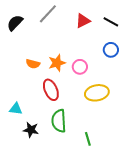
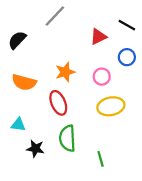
red triangle: (83, 21) -> (98, 37), moved
black semicircle: (15, 23) -> (17, 40), moved
orange semicircle: (33, 64) -> (24, 82), moved, size x1.5
pink circle: (80, 67) -> (102, 77), moved

